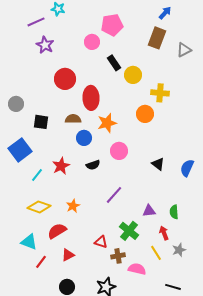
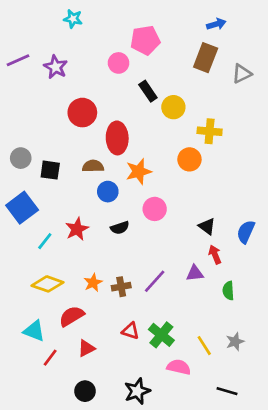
blue arrow: (165, 13) -> (216, 24), turned 32
purple line: (36, 22) -> (18, 60), moved
gray circle: (16, 104) -> (21, 158), moved
purple line: (114, 195) -> (155, 281), moved
purple triangle: (149, 211) -> (195, 273), moved
green cross: (129, 231) -> (161, 335), moved
red arrow: (164, 233) -> (215, 255), moved
brown cross: (118, 256) -> (121, 287), moved

